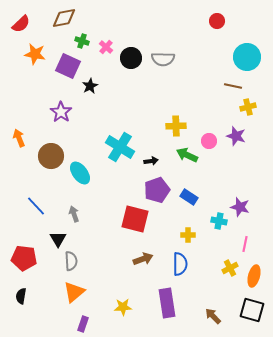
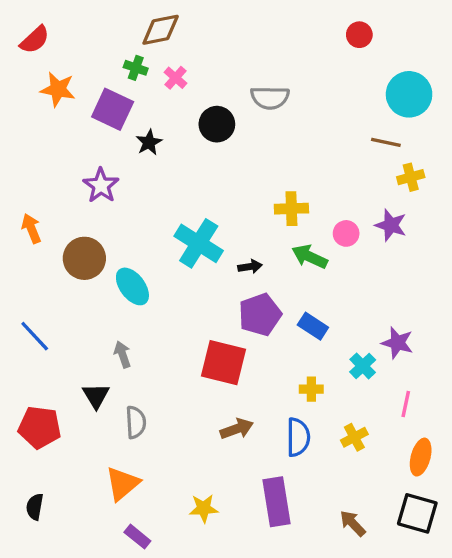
brown diamond: (64, 18) -> (161, 30), moved
black circle: (131, 58) -> (217, 124), moved
blue line: (36, 206) -> (35, 336), moved
cyan cross: (219, 221) -> (363, 366), turned 35
gray semicircle: (71, 261) -> (136, 422), moved
yellow cross: (230, 268) -> (354, 437), moved
black semicircle: (21, 296) -> (35, 507), moved
purple rectangle: (83, 324) -> (137, 537), turned -70

